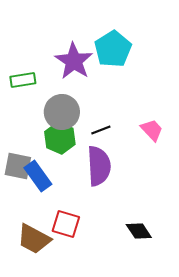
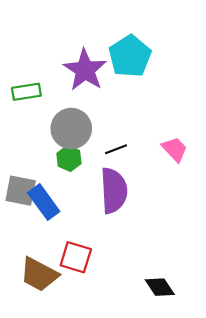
green hexagon: (60, 138) -> (69, 158), size x0.7
black diamond: (139, 231) -> (160, 287), moved

